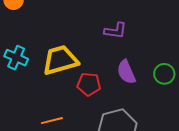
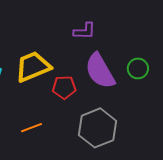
purple semicircle: (126, 72) -> (100, 71), size x1.5

